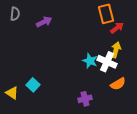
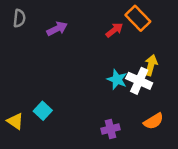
orange rectangle: (106, 14) -> (138, 18), turned -30
red arrow: (117, 28) -> (114, 30), moved
orange semicircle: (118, 84) -> (154, 121), moved

